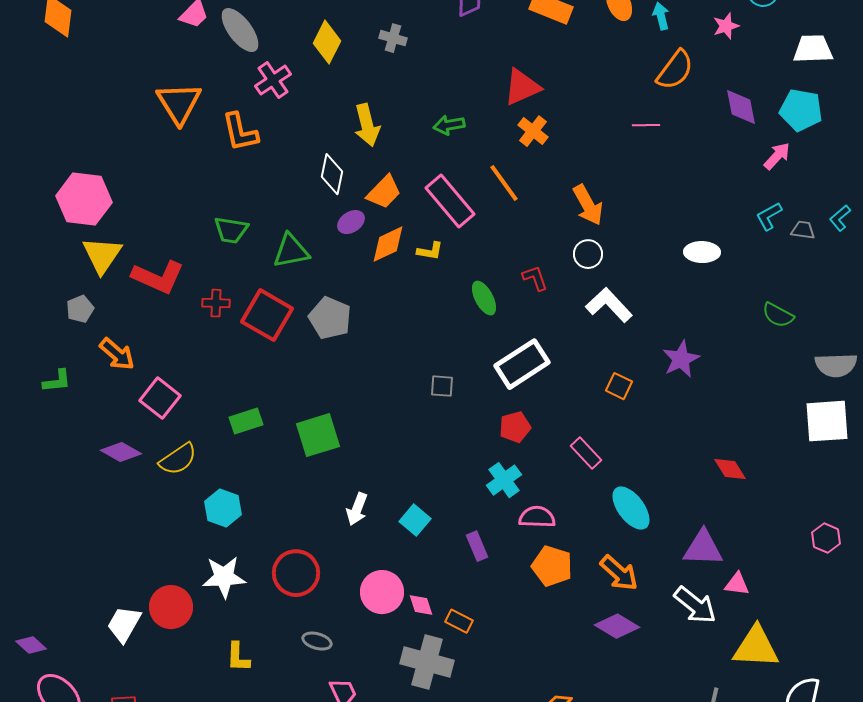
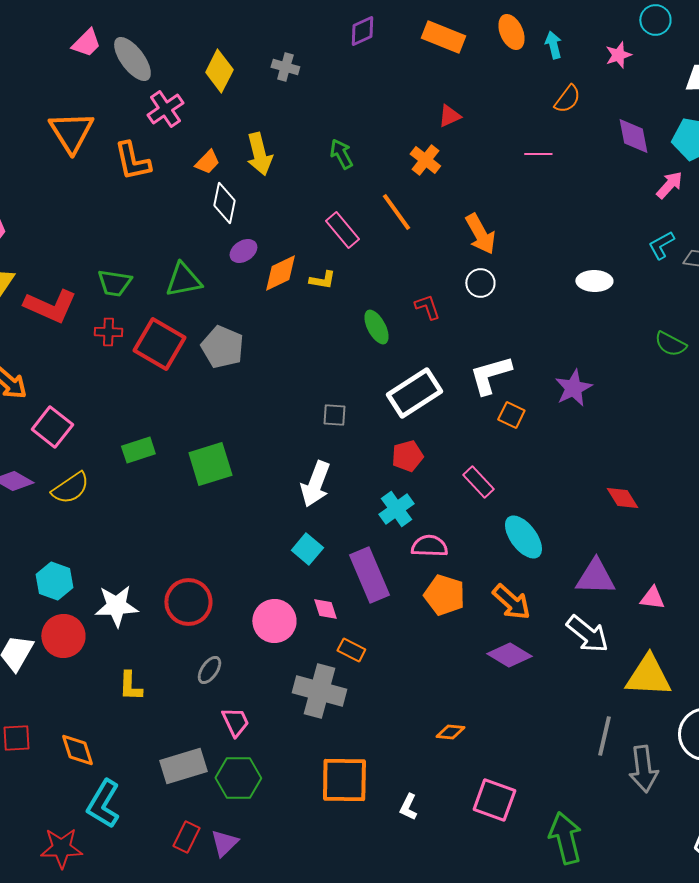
orange semicircle: (675, 70) -> (567, 99), size x0.7
red triangle: (522, 87) -> (449, 116), moved, size x0.6
green arrow: (449, 125) -> (341, 154), turned 72
orange trapezoid: (384, 192) -> (207, 162), moved, size x0.7
pink rectangle: (450, 201) -> (342, 230), size x0.7
green trapezoid: (231, 230) -> (114, 283), moved
white L-shape: (609, 305) -> (490, 375), moved, turned -63
cyan hexagon: (223, 508) -> (54, 581), moved
white arrow: (357, 509) -> (315, 484), moved, size x1.4
purple rectangle: (477, 546) -> (369, 575), size x1.8
pink triangle: (737, 584) -> (652, 598), moved
pink diamond: (421, 605) -> (325, 609), moved
gray ellipse: (317, 641) -> (209, 670), turned -72

